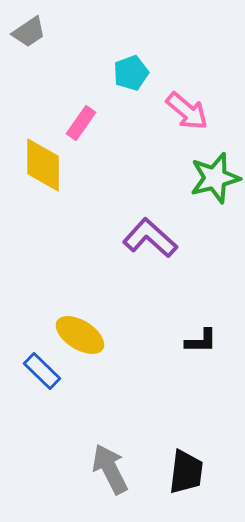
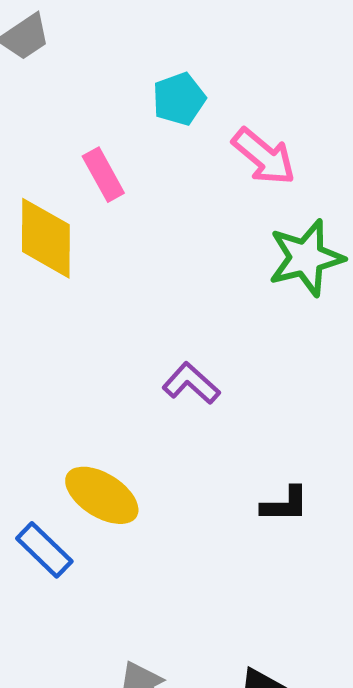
pink rectangle: (81, 123) -> (103, 175), turned -64
purple L-shape: (150, 238) -> (191, 383), moved, size x0.7

